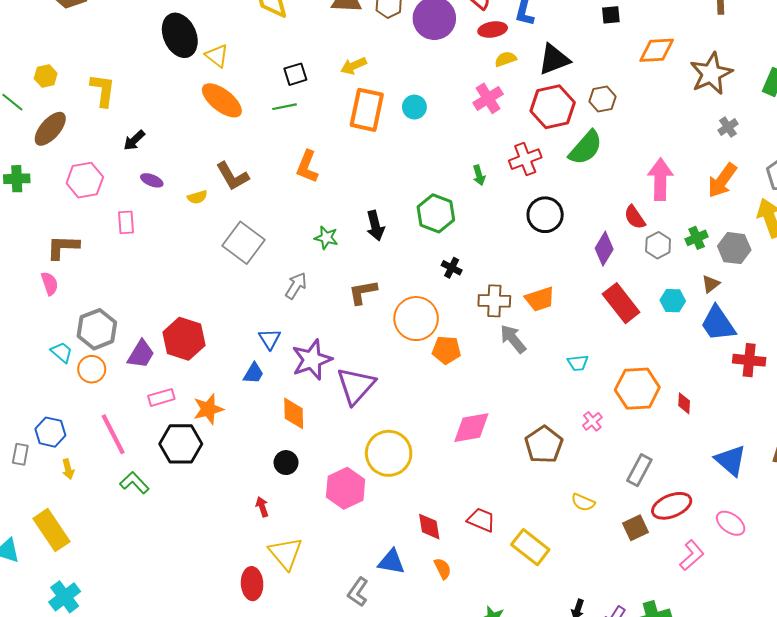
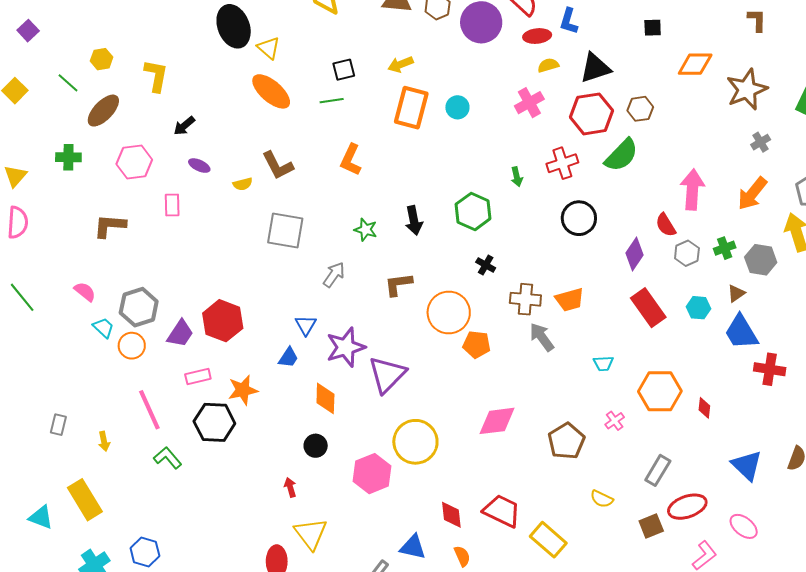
gray square: (244, 243) -> (285, 231), turned -30
pink semicircle: (50, 283) -> (85, 292), moved, turned -35
blue hexagon: (50, 432) -> (145, 552), moved
red trapezoid: (481, 520) -> (502, 511), size x1.4

